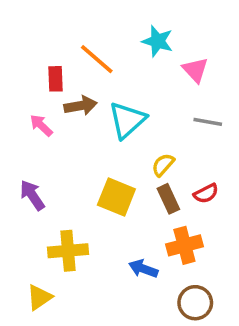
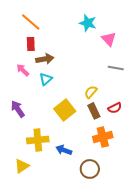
orange line: (97, 59) -> (31, 22), moved
cyan triangle: (127, 120) -> (46, 79), moved, size x0.6
yellow square: (116, 197) -> (65, 110), turned 30
blue arrow: (143, 269) -> (64, 150), moved
brown circle: (195, 303) -> (90, 169), moved

